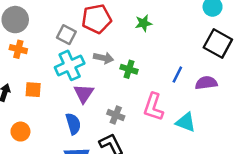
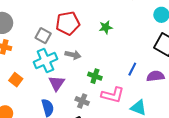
green cross: (129, 69) -> (95, 76), moved
orange square: (33, 90) -> (16, 80), turned 32
pink L-shape: (153, 107) -> (113, 95), turned -95

